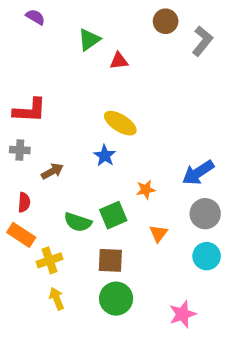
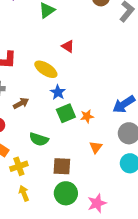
red triangle: (119, 61) -> (68, 46), moved, turned 40
yellow ellipse: (120, 123) -> (46, 69), moved
green square: (113, 215) -> (66, 113), moved
pink star: (183, 314) -> (97, 203), moved

